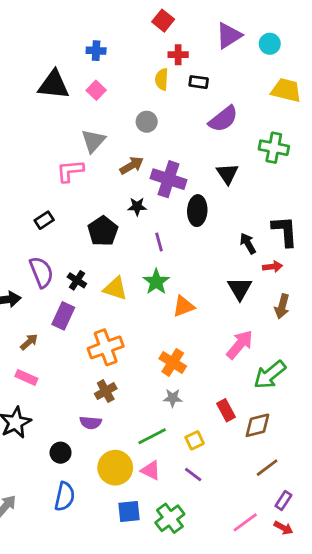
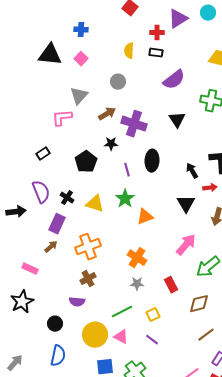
cyan circle: (270, 44) -> (208, 13), moved
red cross: (178, 55) -> (157, 33), moved
black ellipse: (197, 211) -> (152, 161), moved
brown arrow: (29, 342) -> (51, 247), moved
red rectangle: (226, 410) -> (171, 285), moved

